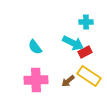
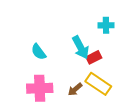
cyan cross: (86, 22) -> (106, 25), moved
cyan arrow: (73, 43) -> (81, 47), turned 35

